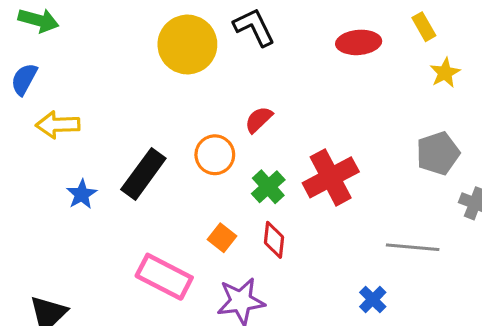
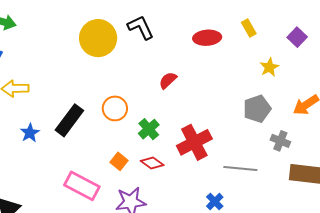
yellow star: (445, 73) -> (269, 67), moved
red semicircle: (259, 120) -> (168, 80), moved
red cross: (331, 177) -> (194, 142), moved
red diamond: (274, 240) -> (152, 163), turned -60

